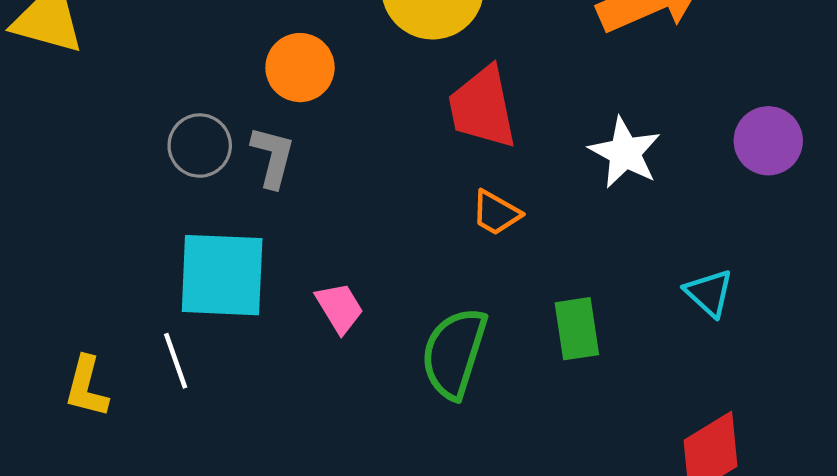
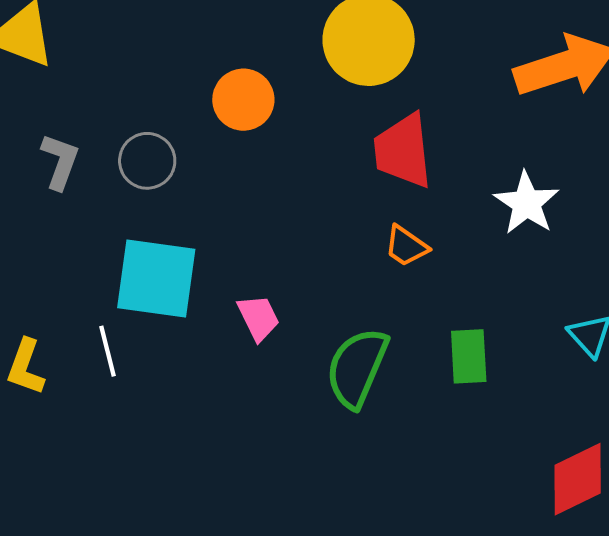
gray L-shape: (273, 157) -> (60, 161), moved

